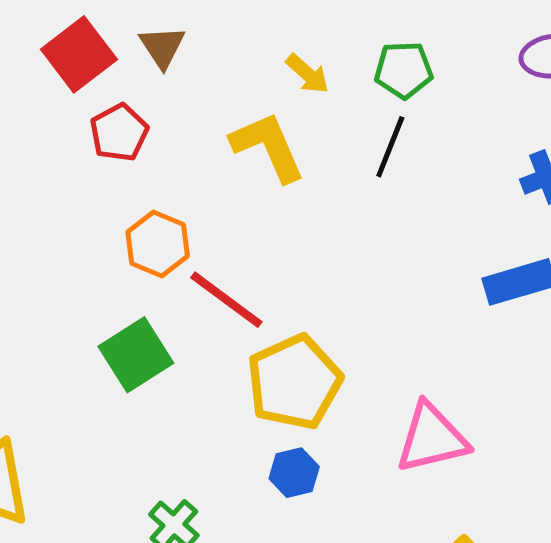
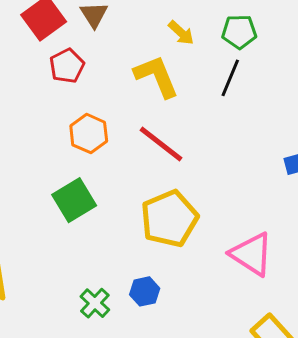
red line: (226, 300) -> (161, 144), moved
pink triangle: (432, 438) -> (252, 254), turned 45
blue hexagon: (294, 473) -> (145, 291), moved

